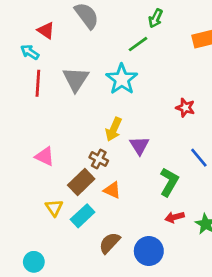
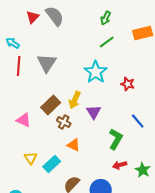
red triangle: (46, 30) -> (33, 17), moved, turned 40
green line: (138, 44) -> (107, 42), moved
cyan star: (122, 79) -> (96, 72), moved
brown rectangle: (81, 182) -> (51, 105), moved

